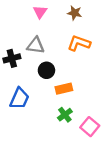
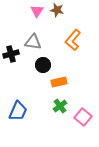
brown star: (75, 13) -> (57, 10), moved
orange L-shape: (79, 43) -> (73, 40), turned -70
blue trapezoid: (19, 98) -> (18, 111), moved

